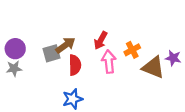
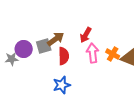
purple circle: (15, 49) -> (24, 49), moved
orange cross: (132, 50) -> (113, 54), moved, turned -32

